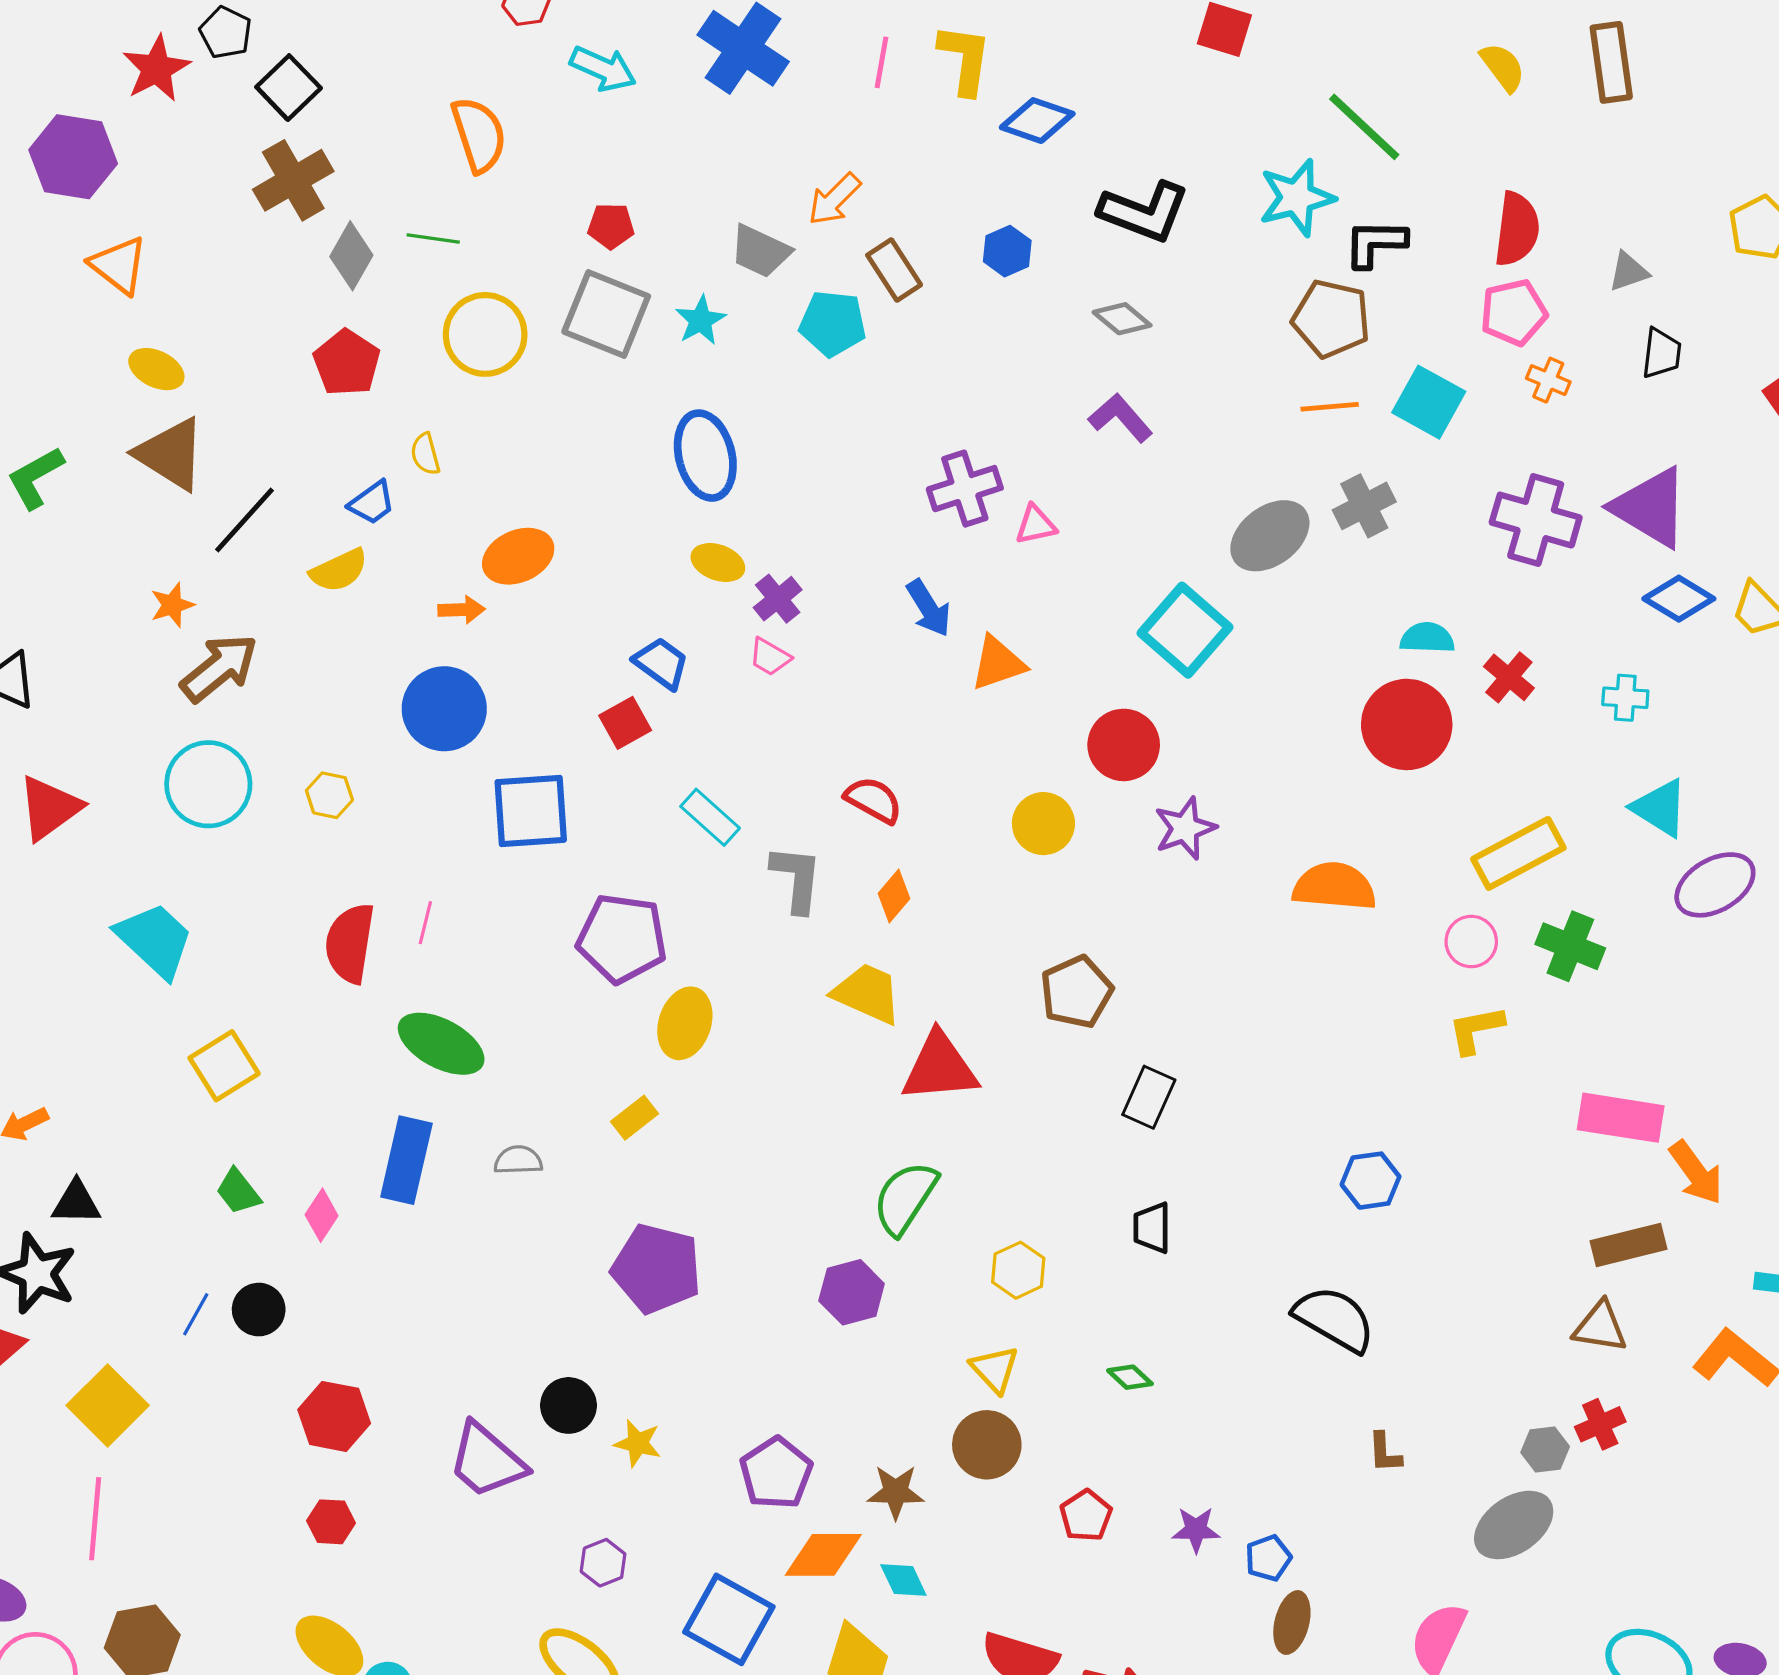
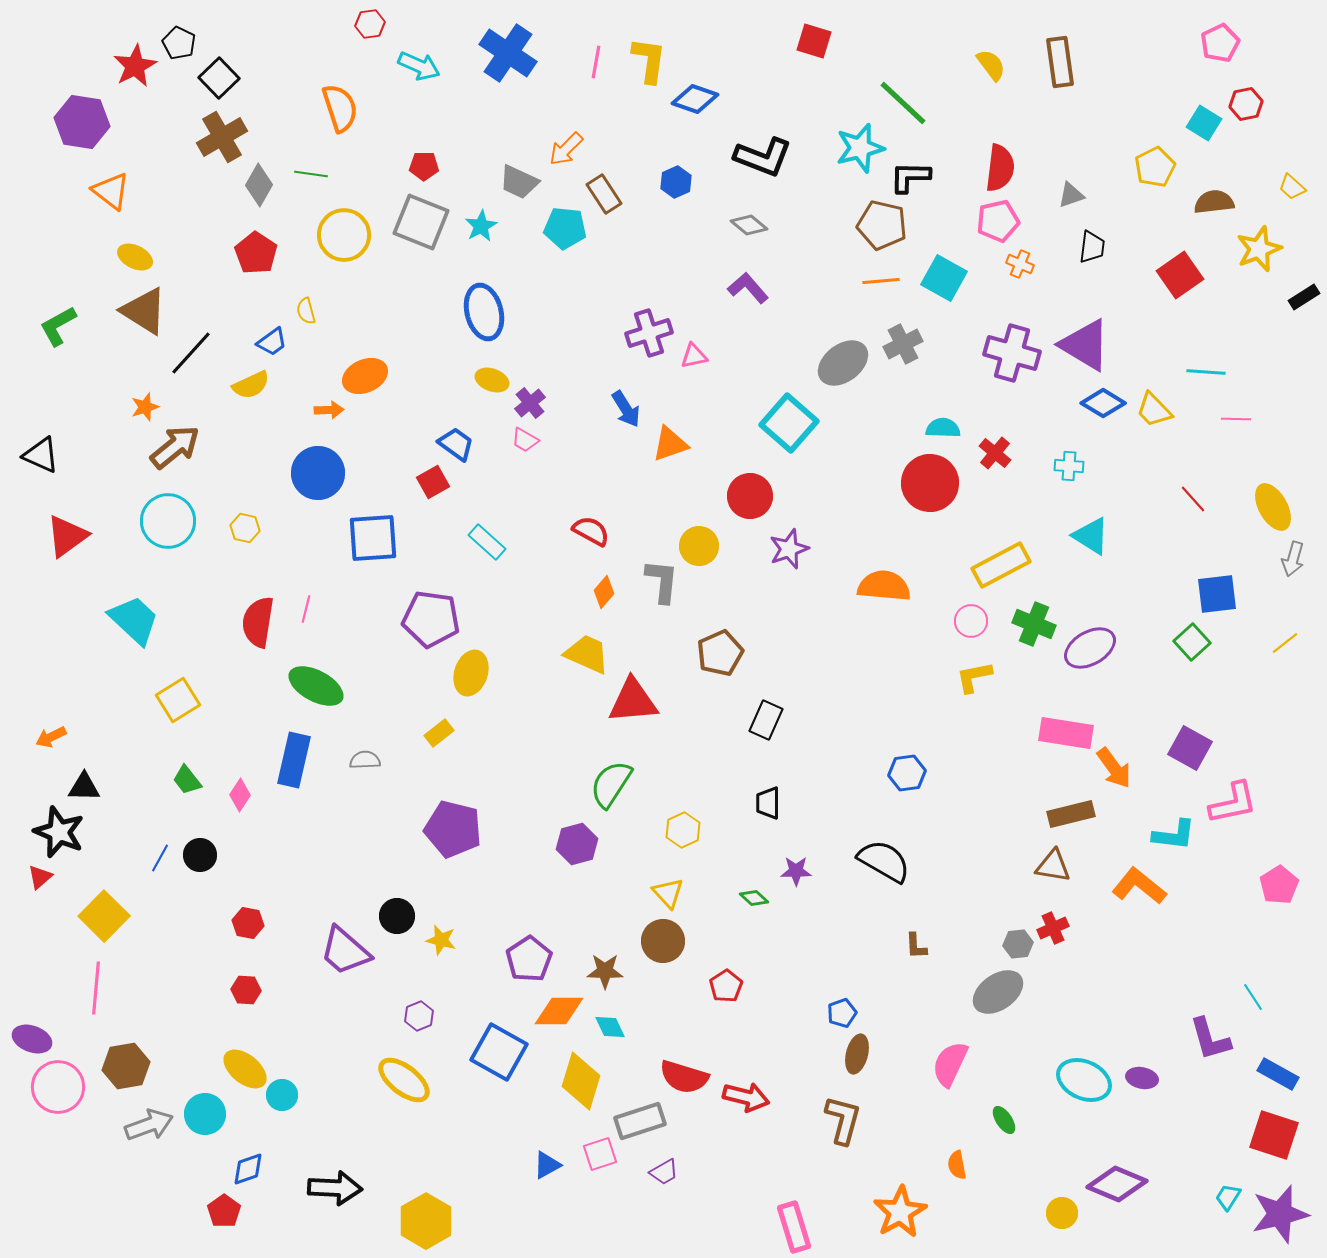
gray L-shape: (797, 879) -> (662, 581), moved
purple ellipse: (1715, 885) -> (1090, 648), moved
red hexagon: (334, 1416) -> (248, 923), size x0.7
purple star: (1196, 1530) -> (796, 871), moved

